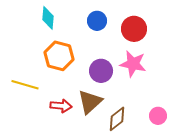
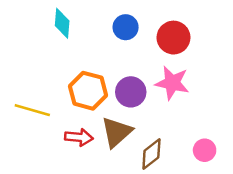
orange hexagon: (59, 56) -> (88, 91), moved

